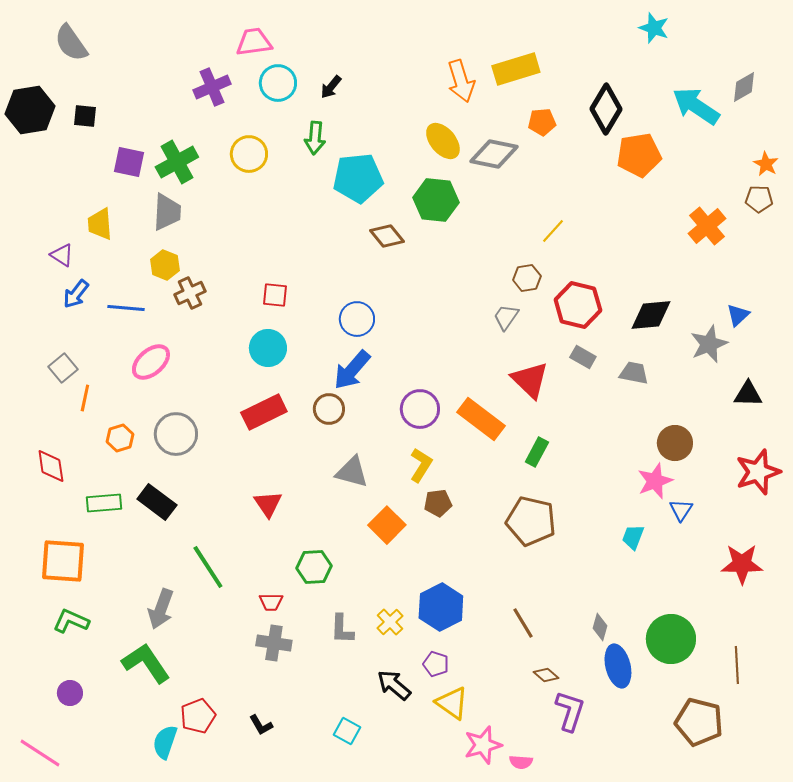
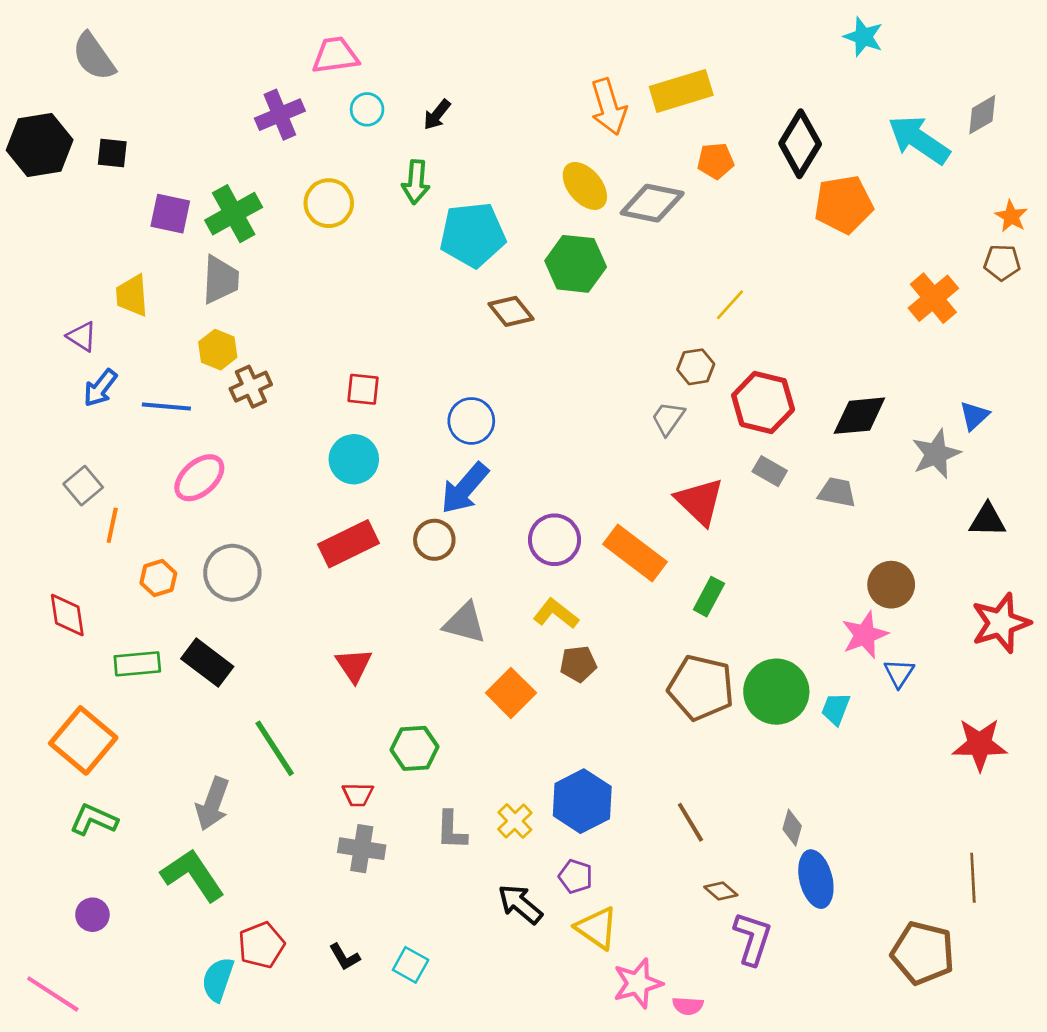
cyan circle: (278, 83) -> (367, 109), size x0.7
yellow L-shape: (421, 465) -> (556, 614), turned -84
orange square: (63, 561) -> (83, 740), turned 36
green circle: (671, 639) -> (776, 692), moved
cyan square: (347, 731) -> (411, 965), moved

